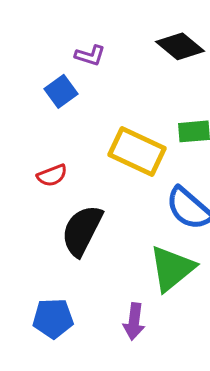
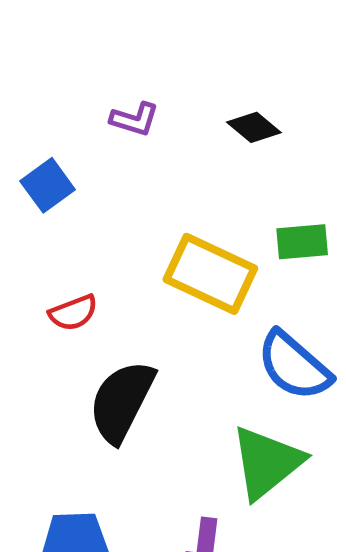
black diamond: (180, 46) -> (254, 127), moved, size x0.7
blue square: (61, 91) -> (48, 185), moved

